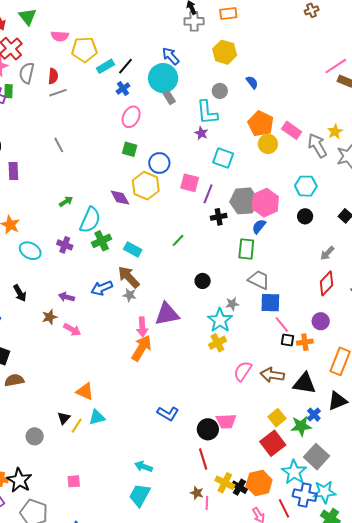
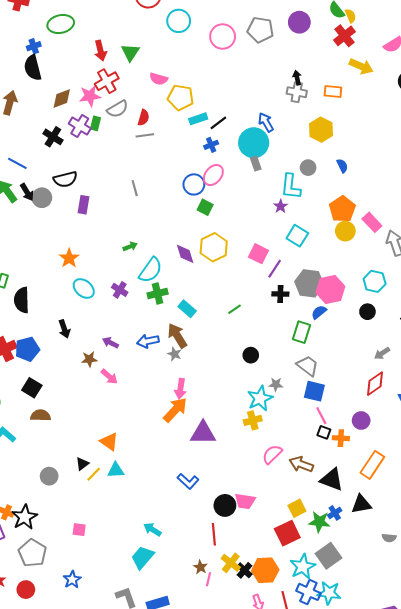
gray semicircle: (27, 73) -> (118, 109), turned -145
blue circle: (159, 163) -> (194, 184), moved
purple triangle: (167, 314) -> (203, 433), moved

